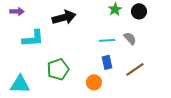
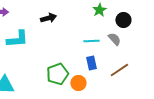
black circle: (139, 11) -> (123, 20), moved
black arrow: (64, 17) -> (48, 18), size x0.7
green pentagon: (58, 69) -> (57, 74), moved

